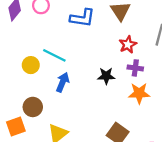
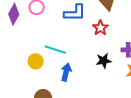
red star: (128, 45) -> (100, 28), moved

